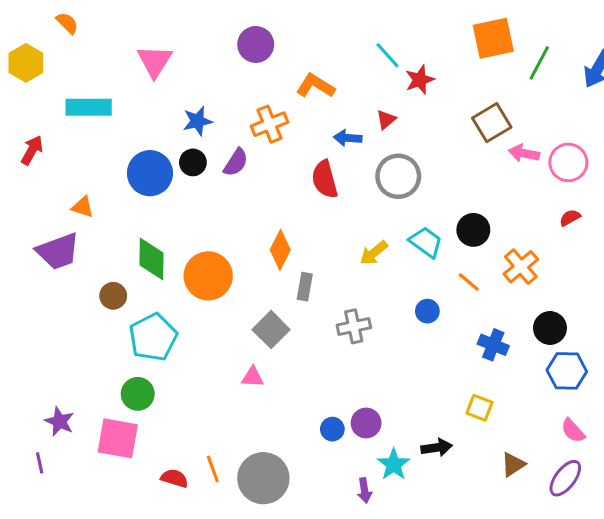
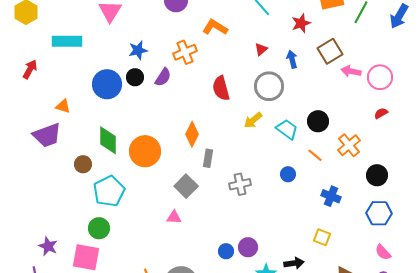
red star: (420, 80) -> (301, 23), moved
blue arrow: (348, 138) -> (292, 59), moved, turned 72
yellow arrow: (374, 253) -> (253, 120), moved
black circle: (550, 328) -> (377, 175), moved

